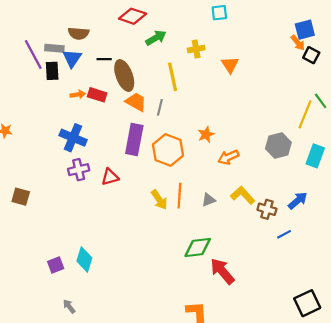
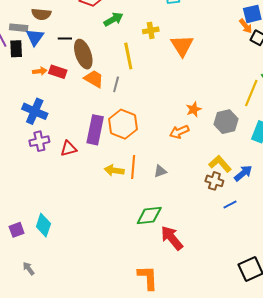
orange triangle: (230, 65) -> (182, 46), size x1.4
orange star: (206, 134) -> (194, 109), moved
purple rectangle: (134, 139) -> (95, 130), moved
yellow L-shape: (243, 195) -> (220, 164), moved
yellow arrow: (159, 200) -> (114, 170), turned 132

